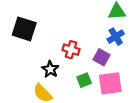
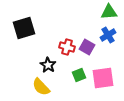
black square: (24, 29) -> (24, 28), turned -35
purple square: (102, 57) -> (87, 47), moved

